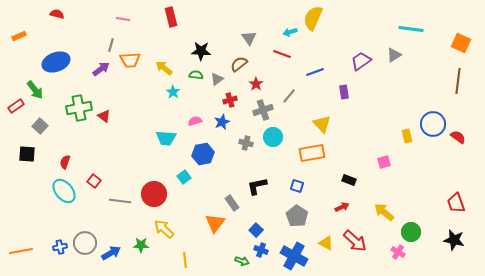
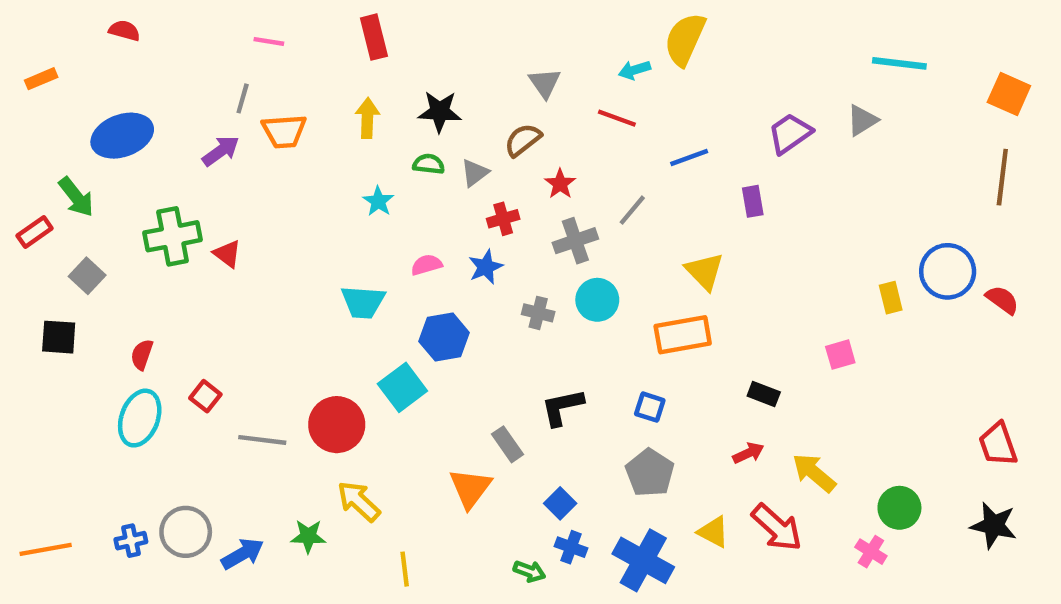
yellow arrow: (164, 68) -> (367, 118), moved, turned 54
cyan square: (184, 177) -> (402, 387), size x1.5
cyan ellipse: (64, 191) -> (140, 418), turned 60
yellow arrow: (384, 212) -> (814, 473), moved

